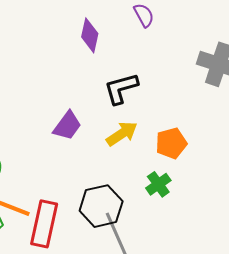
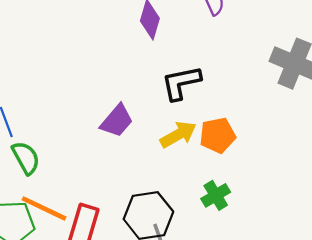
orange pentagon: (171, 143) -> (218, 135), moved

